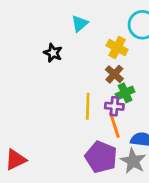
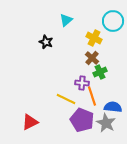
yellow line: (88, 106) -> (66, 99), moved, turned -66
purple cross: (114, 106) -> (82, 83), moved
red triangle: (16, 160) -> (30, 122), moved

